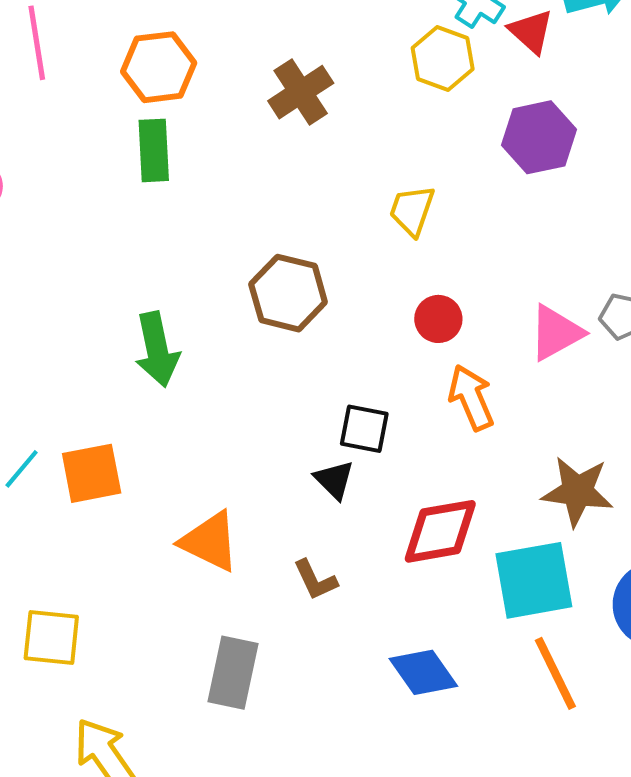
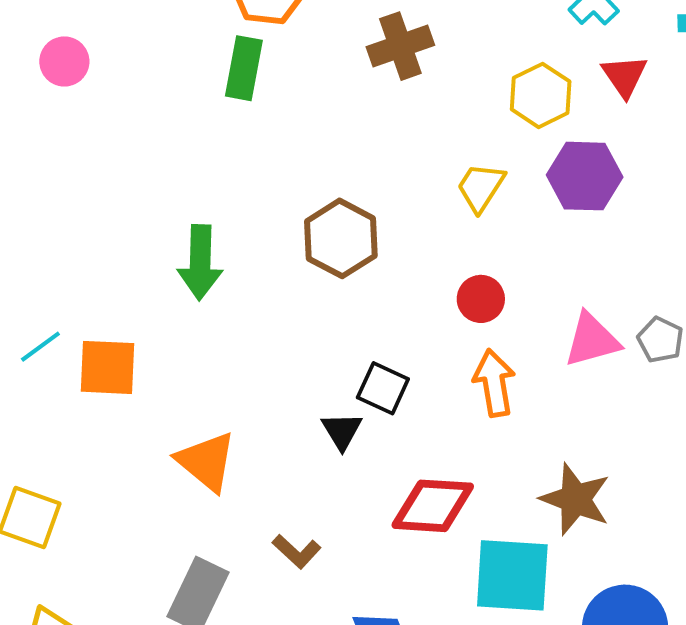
red triangle: (531, 32) -> (624, 76), moved
yellow hexagon: (443, 58) -> (541, 95), moved
purple hexagon: (539, 137) -> (585, 176), moved
brown L-shape: (315, 580) -> (297, 551), moved, turned -36

